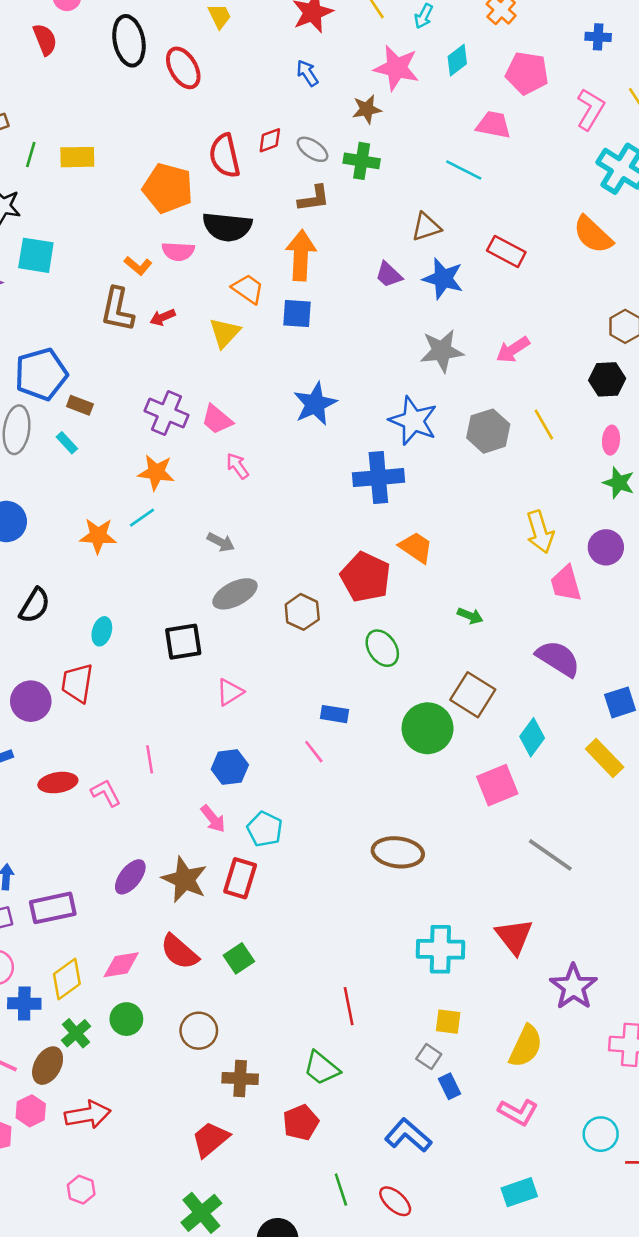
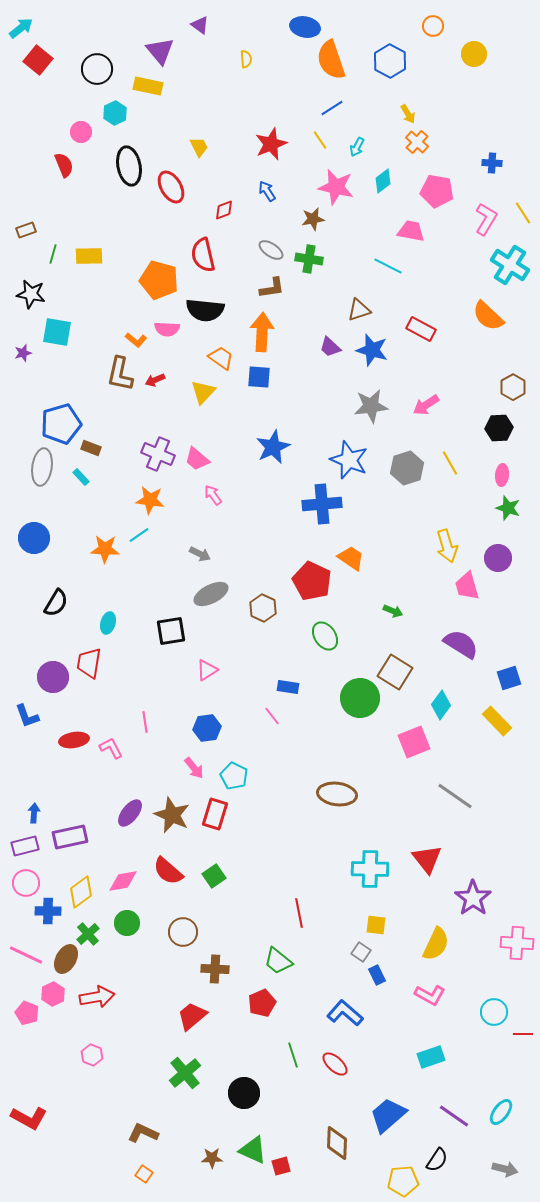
red diamond: (270, 140) -> (224, 210), moved

